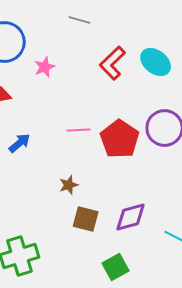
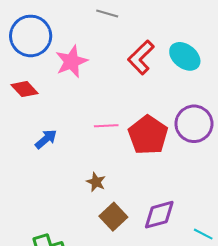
pink star: (45, 67) -> (71, 61), size x1.5
brown star: (69, 185) -> (96, 182), turned -30
brown square: (86, 219) -> (113, 217), turned 32

